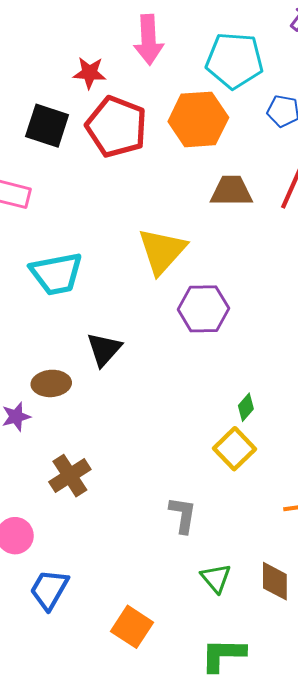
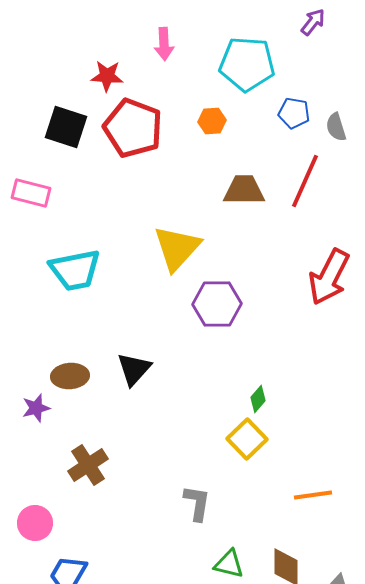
pink arrow: (149, 40) -> (164, 44), size x0.7
orange hexagon: (198, 119) -> (212, 121), size x0.5
black triangle: (104, 349) -> (134, 369), moved
green triangle: (216, 578) -> (229, 564), turned -36

